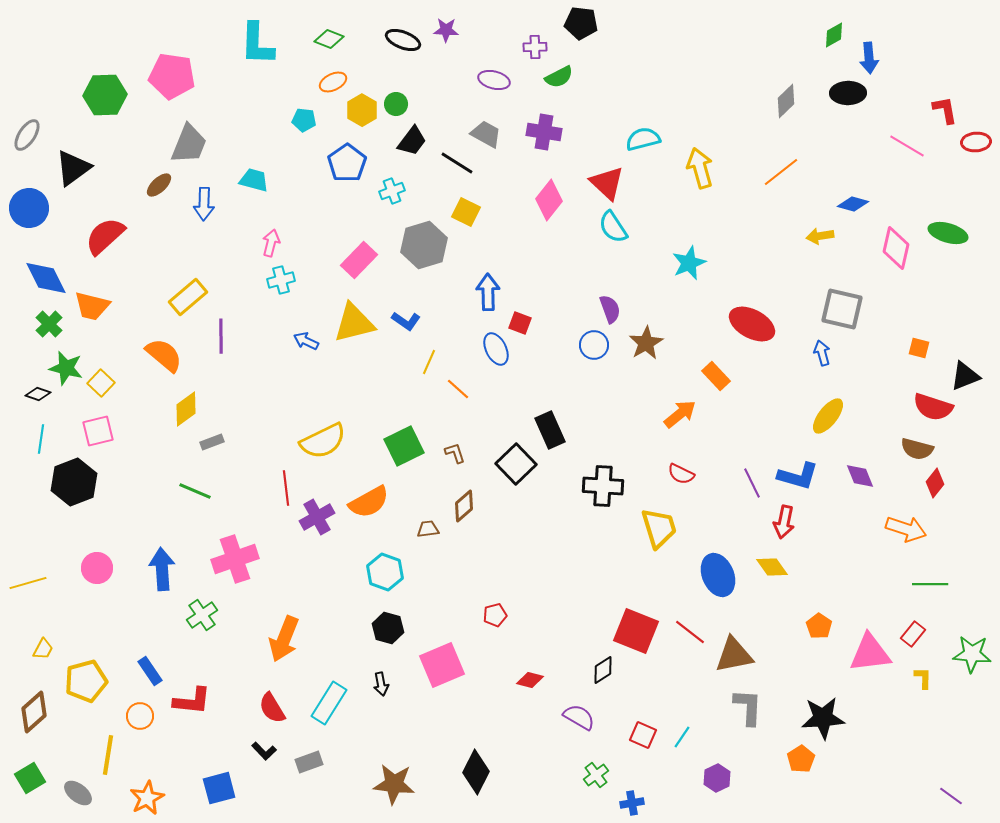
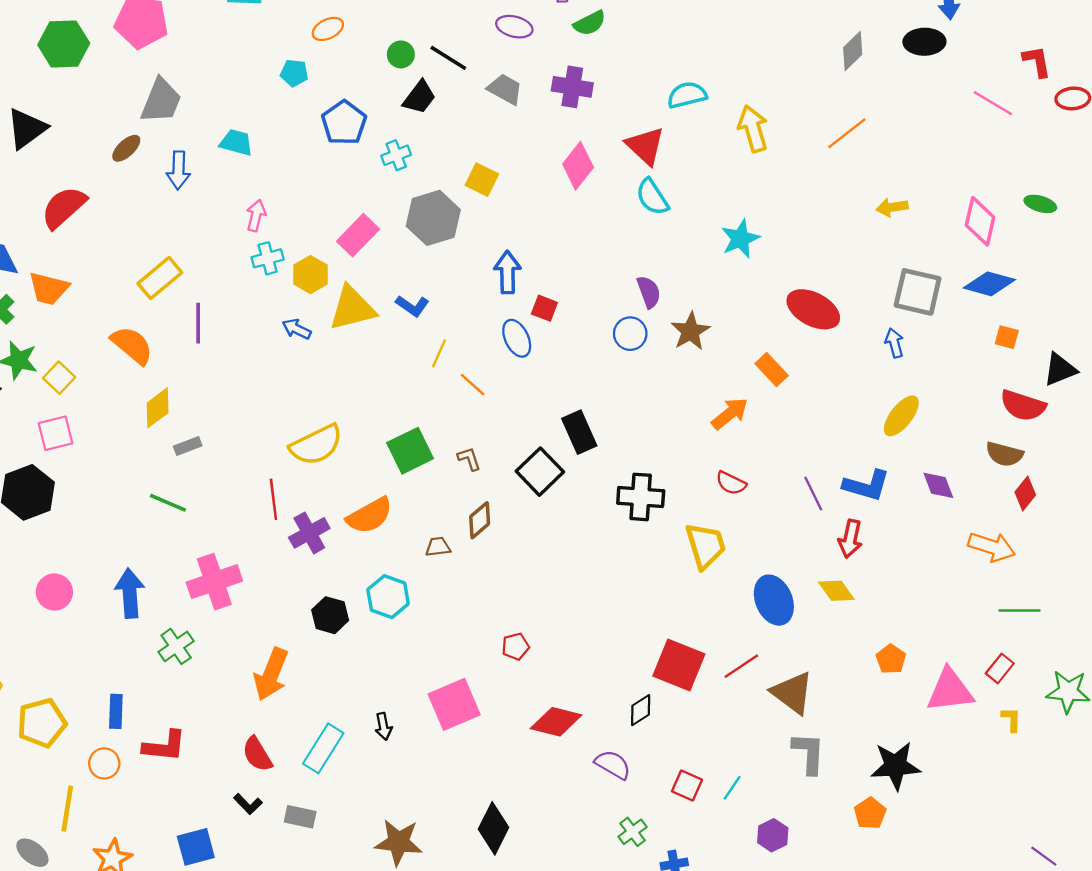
yellow hexagon: (362, 110) -> (310, 275), moved
black line: (457, 163) -> (448, 58), moved
blue diamond: (853, 204) -> (989, 284), moved, size x1.4
green ellipse: (948, 233) -> (1040, 204), size x0.7
black hexagon: (388, 628) -> (330, 615), moved
red line: (690, 632) -> (741, 666), turned -72
brown triangle: (734, 655) -> (792, 693), turned 48
blue rectangle: (150, 671) -> (116, 711), turned 36
red diamond: (530, 680) -> (556, 722), size x1.6
gray rectangle: (309, 762) -> (300, 817), turned 32

